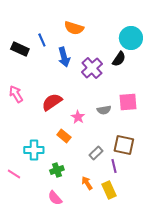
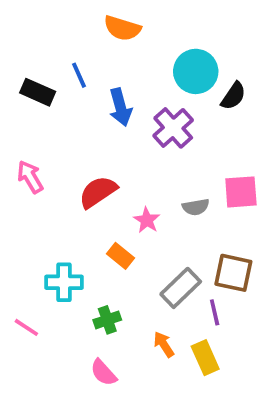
orange semicircle: (74, 28) -> (122, 28), moved
cyan circle: (131, 38) -> (196, 71), moved
black semicircle: (119, 59) -> (233, 96), moved
gray rectangle: (96, 153) -> (181, 288), size x1.5

